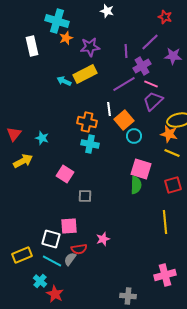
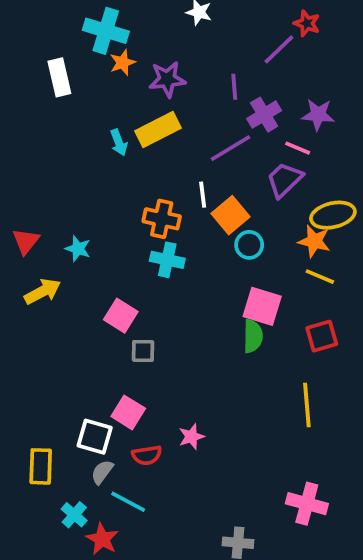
purple line: (150, 42) -> (279, 49), moved
purple star: (173, 56) -> (318, 115), moved
cyan arrow: (64, 81) -> (119, 143), turned -136
pink line: (151, 84) -> (298, 148), moved
gray square: (85, 196) -> (143, 351), moved
pink square: (69, 226) -> (128, 412), turned 36
yellow rectangle: (22, 255) -> (41, 466), turned -66
gray semicircle: (70, 259) -> (102, 472), moved
cyan line: (52, 261) -> (128, 502), moved
pink cross: (165, 275) -> (307, 504), turned 30

